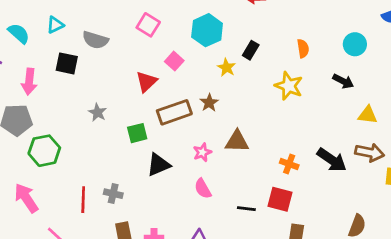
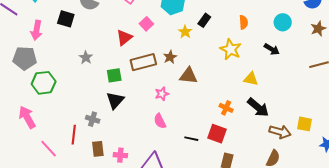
yellow triangle: (368, 115) -> (251, 79), moved
brown triangle: (237, 141) -> (188, 76), moved
brown arrow: (370, 152) -> (280, 132), moved
black triangle: (158, 165) -> (115, 100), moved, turned -30
red line: (83, 200) -> (74, 135), moved

